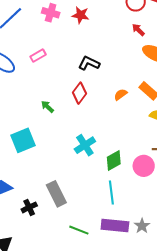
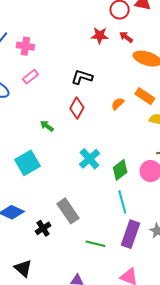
pink cross: (51, 13) -> (25, 46), moved
red star: (81, 15) -> (100, 35), moved
purple rectangle: (115, 226) -> (131, 234), turned -68

